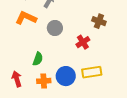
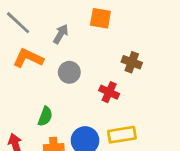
red cross: (83, 42) -> (109, 92), turned -32

